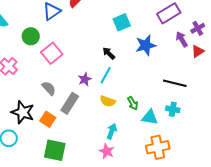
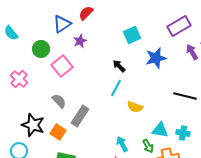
purple star: (85, 79) -> (80, 41), moved
yellow semicircle: (108, 101) -> (135, 107), moved
green arrow: (133, 103) -> (148, 146), moved
cyan cross: (173, 109) -> (183, 133), moved
cyan arrow: (112, 131) -> (122, 144), turned -49

